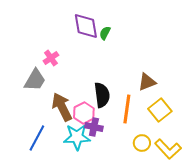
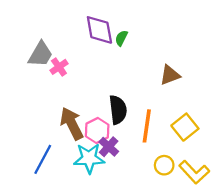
gray trapezoid: (35, 80) -> (40, 54), moved
brown triangle: (147, 82) -> (170, 75), moved
purple cross: (94, 127) -> (109, 147), turned 30

